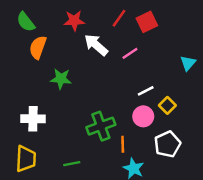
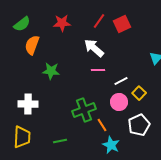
green semicircle: (26, 22) -> (22, 24), turned -90
white arrow: (96, 45) -> (94, 48), moved
pink line: (130, 53) -> (98, 70), moved, turned 32
orange line: (123, 144) -> (102, 125), turned -32

